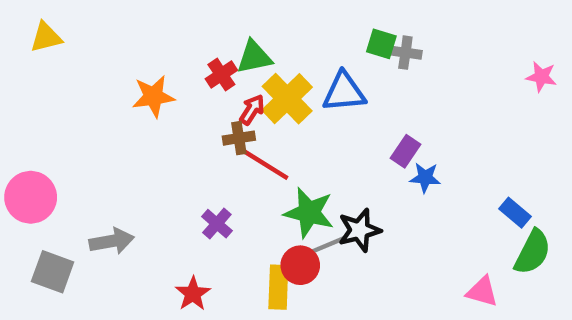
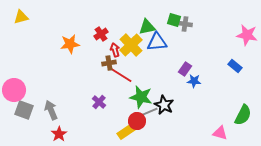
green triangle: (254, 57) -> (147, 27), moved
pink star: (541, 77) -> (247, 35), size x1.5
red arrow: (252, 110) -> (115, 50), turned -48
blue rectangle: (515, 213) -> (235, 66), moved
black star: (359, 230) -> (164, 105), turned -30
gray arrow: (112, 241) -> (51, 110), turned -102
gray square: (53, 272) -> (24, 110), moved
yellow rectangle: (278, 287) -> (127, 131), turned 54
red star: (193, 294) -> (59, 134), moved

